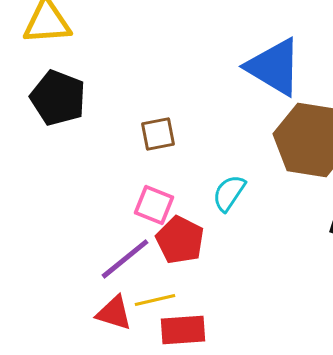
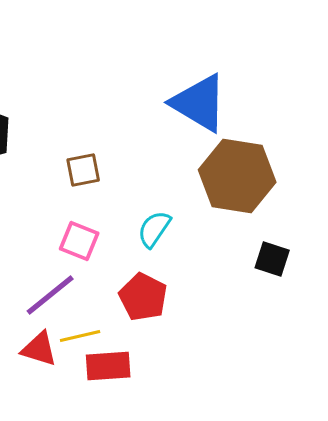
red pentagon: (180, 240) -> (143, 297), moved

